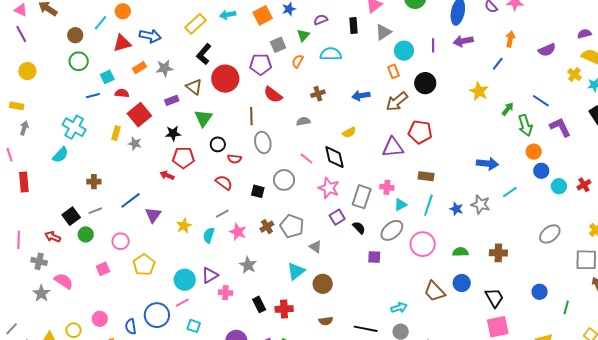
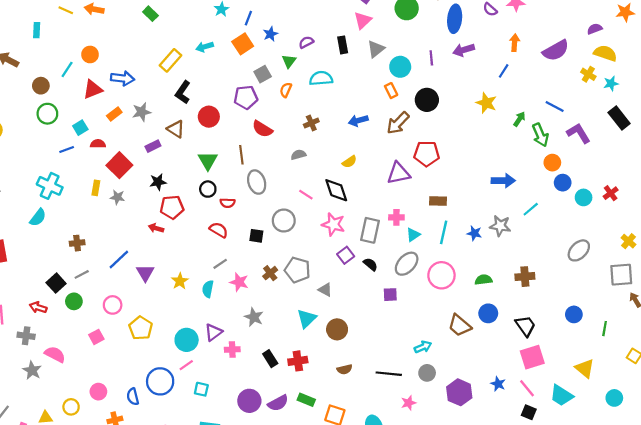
purple semicircle: (547, 50) -> (556, 50), size x1.4
red circle: (225, 79) -> (209, 117), size x0.7
green triangle: (203, 118) -> (208, 161), moved

